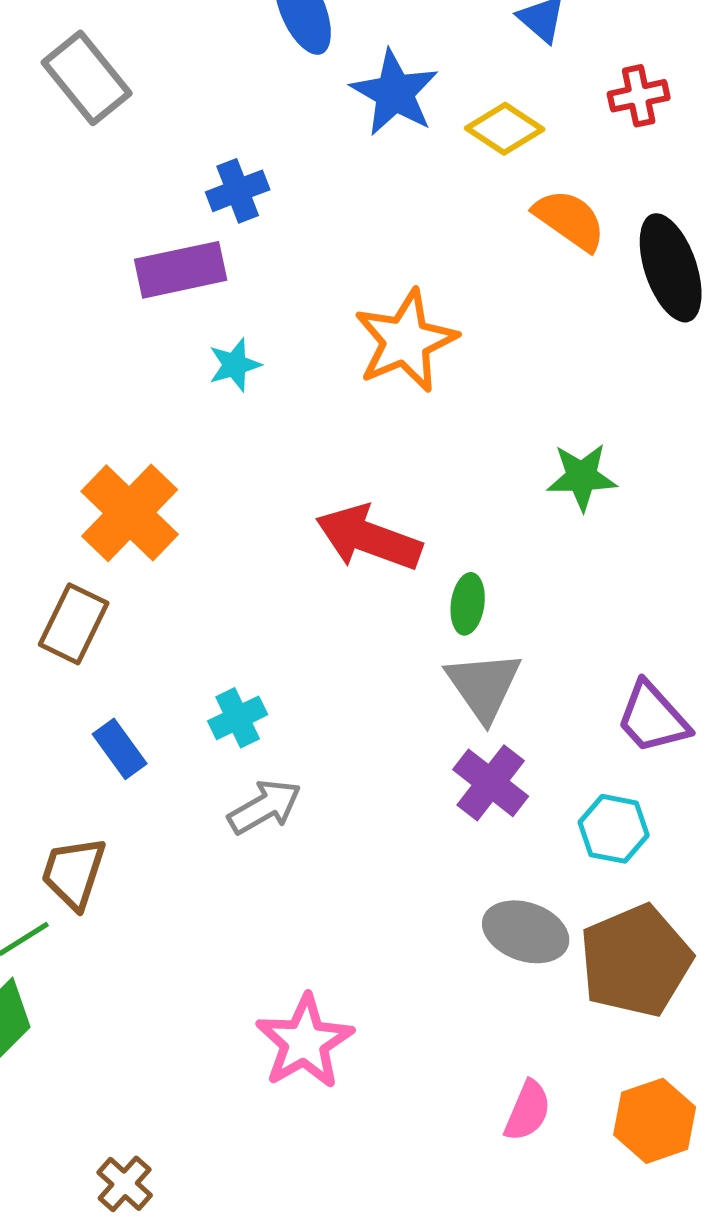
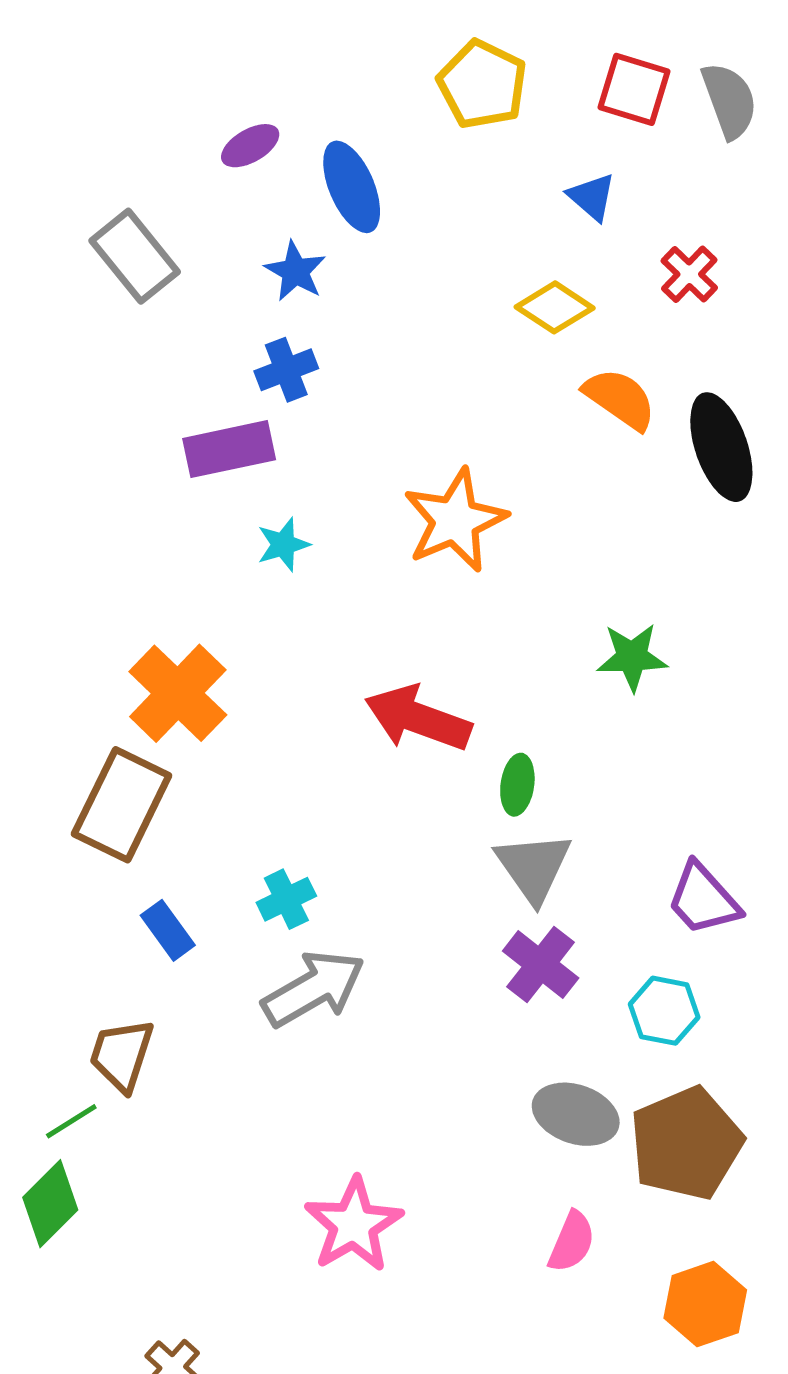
blue star: (395, 93) -> (295, 271), moved, size x0.7
red cross: (639, 96) -> (689, 274), turned -34
brown rectangle: (74, 624) -> (122, 805), size x1.4
gray arrow: (265, 807) -> (313, 989), size x1.4
pink semicircle: (528, 1111) -> (572, 1242), moved

